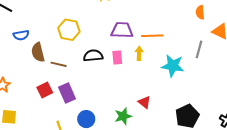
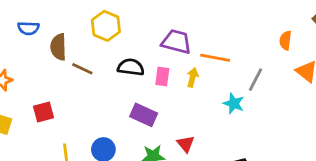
blue semicircle: (21, 35) -> (28, 28), moved
gray line: (199, 49) -> (256, 80), moved
cyan star: (173, 66) -> (234, 104), size x0.7
red square: (45, 90) -> (43, 112), moved
purple rectangle: (67, 93) -> (144, 115), moved, turned -54

